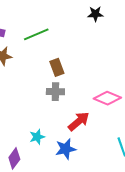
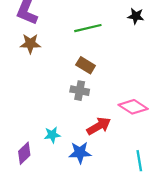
green line: (36, 34) -> (88, 28), moved
brown rectangle: (57, 67) -> (86, 65), turned -48

